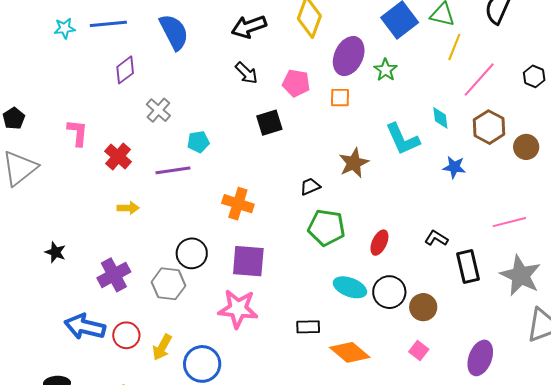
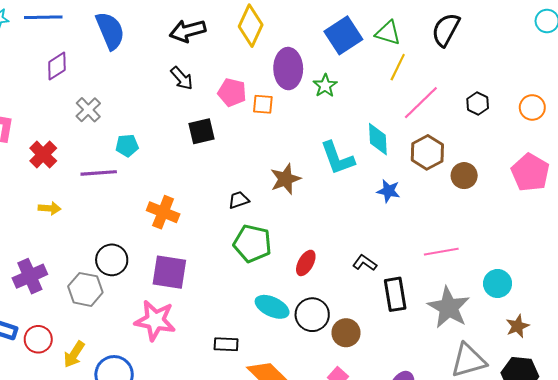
purple ellipse: (349, 56) -> (288, 69), turned -30
orange square: (340, 98) -> (263, 104), moved
cyan diamond: (440, 118) -> (378, 139), size x1.4

